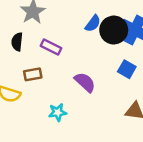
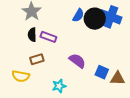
black semicircle: (17, 42) -> (32, 35), moved
blue square: (127, 69) -> (102, 72), moved

